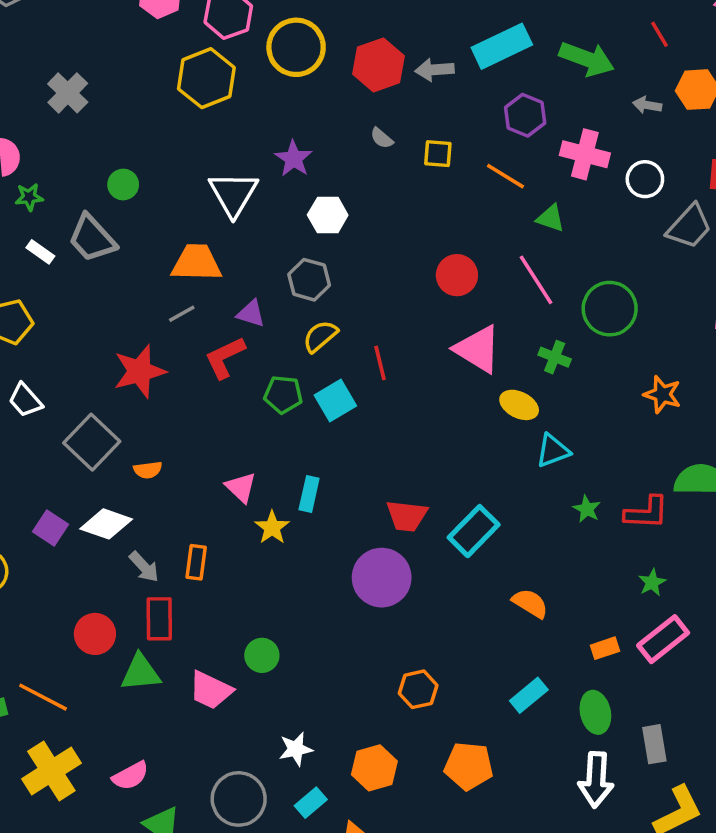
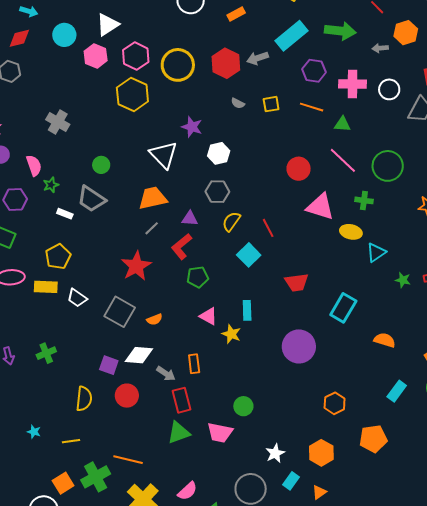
green pentagon: (283, 394) -> (198, 277), moved
red trapezoid: (407, 516) -> (297, 282), moved
red circle: (95, 634) -> (127, 396), moved

